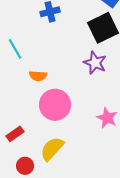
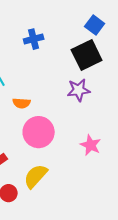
purple star: (95, 63) -> (79, 90), turned -30

